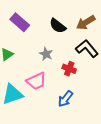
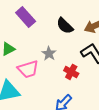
pink trapezoid: (36, 81) -> (28, 69), moved

